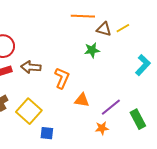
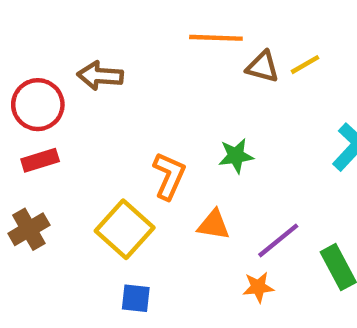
green star: (92, 50) -> (236, 156), moved
brown arrow: (31, 67) -> (100, 76), moved
yellow square: (29, 111) -> (125, 229), moved

